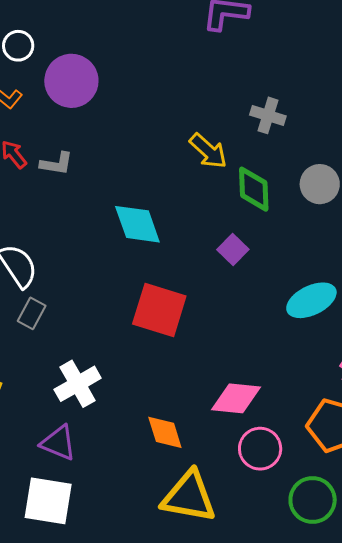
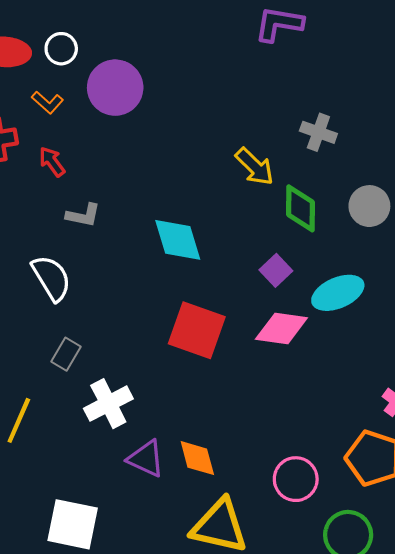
gray L-shape: (57, 164) -> (83, 215), moved
cyan ellipse: (311, 300) -> (338, 293), moved
gray rectangle: (32, 313) -> (66, 354), moved
pink diamond: (236, 398) -> (281, 329), moved
purple triangle: (58, 443) -> (146, 459), moved

